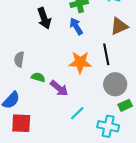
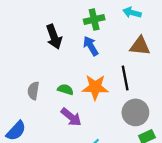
brown triangle: (119, 26) -> (140, 46), turned 30
gray semicircle: (19, 59) -> (33, 91), moved
green semicircle: (38, 77) -> (65, 90), moved

